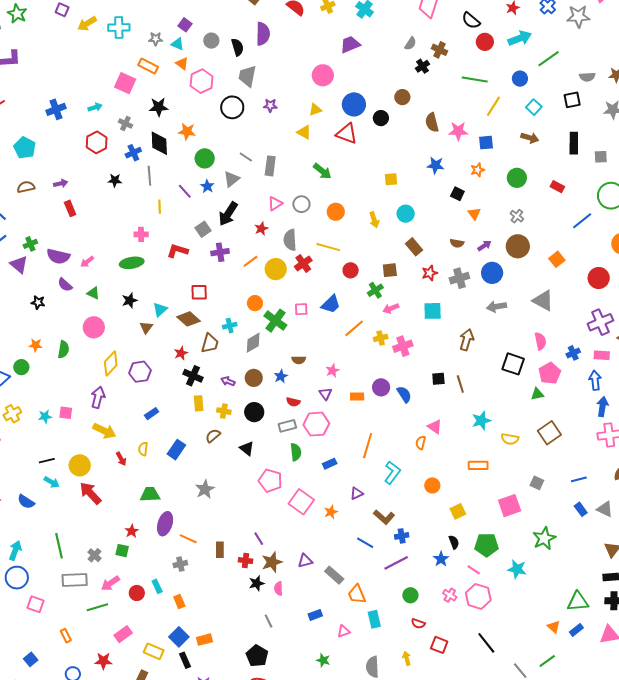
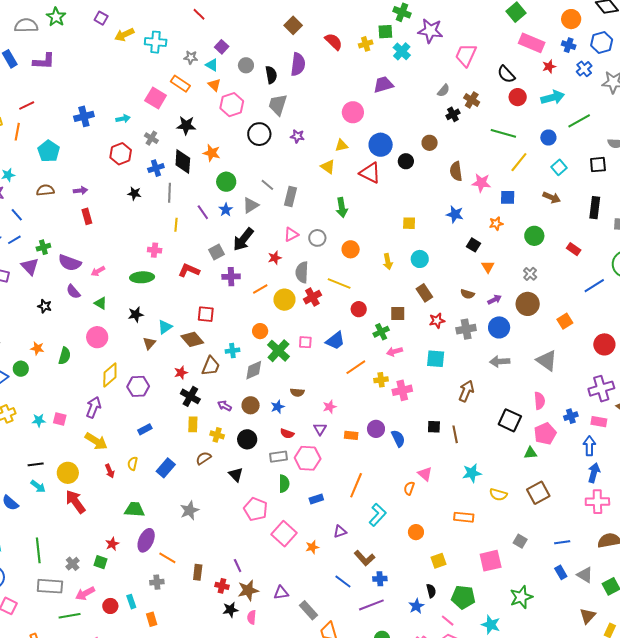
green arrow: (322, 171) -> (342, 207), turned 36

